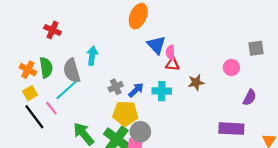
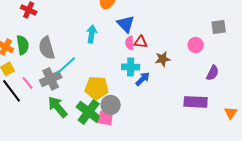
pink semicircle: (170, 52) -> (130, 43), moved
cyan arrow: (92, 56) -> (92, 34), moved
gray cross: (116, 87) -> (51, 79), moved, size x1.5
cyan line: (66, 90) -> (66, 66), moved
blue arrow: (136, 90) -> (143, 79), moved

